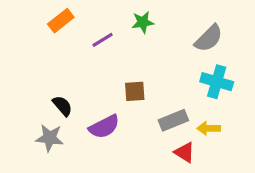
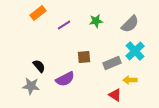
green star: (143, 22) -> (96, 21), moved
cyan cross: (217, 82) -> (135, 51), turned 30
gray rectangle: (173, 120) -> (112, 63), moved

